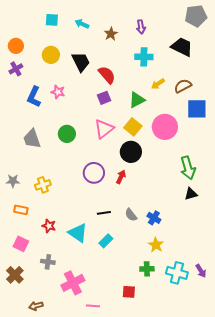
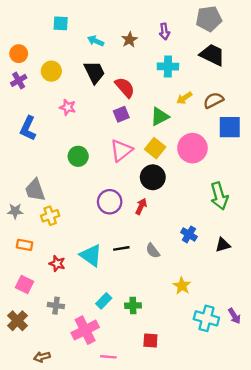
gray pentagon: (196, 16) -> (209, 19), moved
cyan arrow: (82, 24) -> (96, 41), moved
yellow circle: (51, 55) -> (51, 71), moved
blue L-shape: (34, 97) -> (28, 128), moved
gray trapezoid: (32, 139) -> (35, 190), moved
black triangle: (191, 194) -> (223, 245), moved
blue cross: (154, 218) -> (189, 234), moved
cyan triangle: (78, 233) -> (91, 255), moved
cyan rectangle: (106, 241) -> (104, 301), moved
green cross: (147, 269) -> (133, 306), moved

